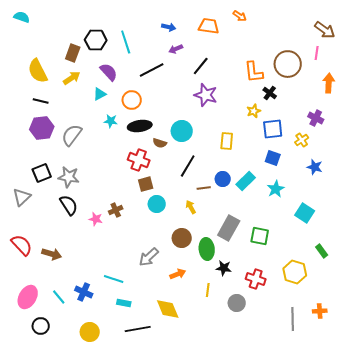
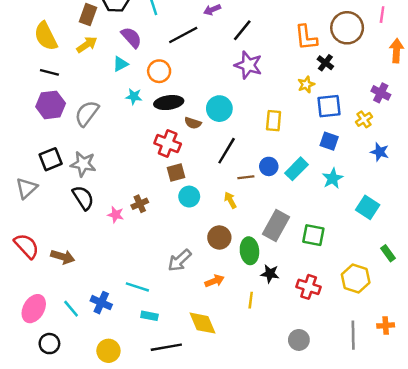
gray circle: (237, 303) -> (299, 340), moved

